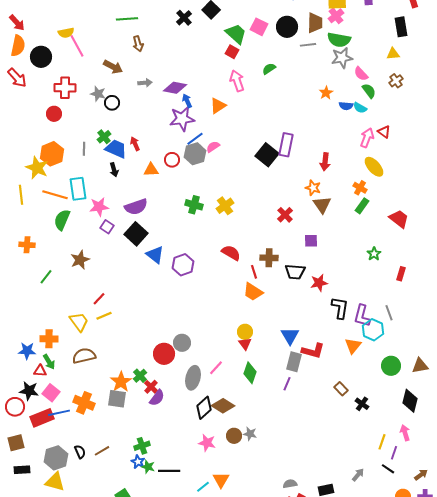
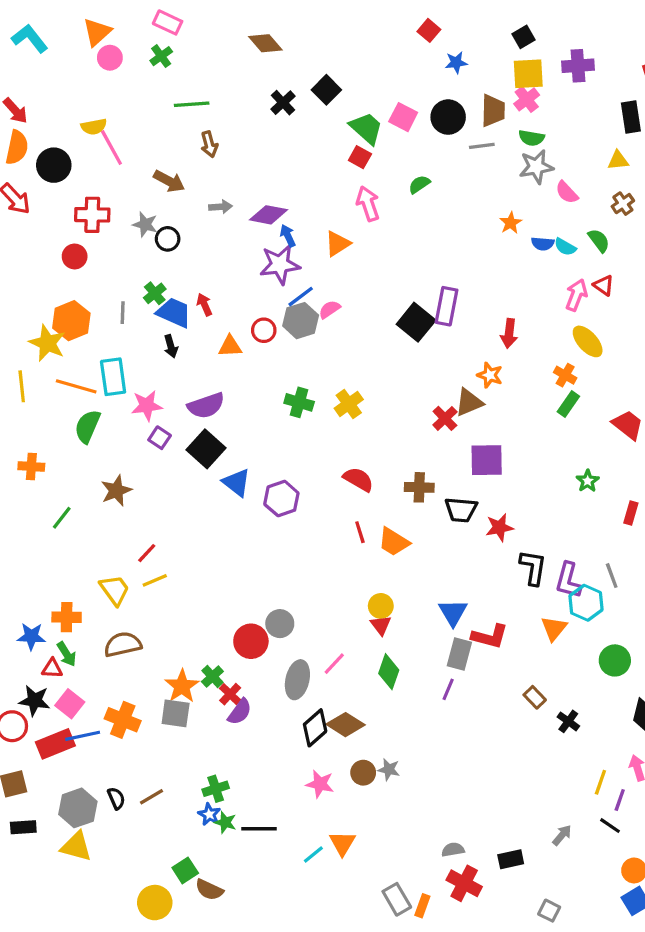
green semicircle: (339, 40) -> (531, 138), size x0.7
green semicircle: (369, 91) -> (599, 240), moved
brown triangle: (322, 205) -> (469, 402), moved, turned 42
purple square: (311, 241) -> (487, 460), size x1.6
red line: (254, 272) -> (360, 532), moved

